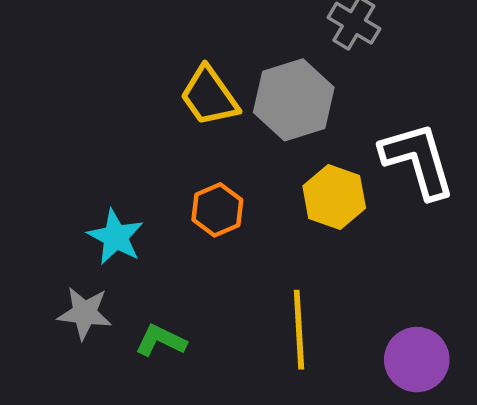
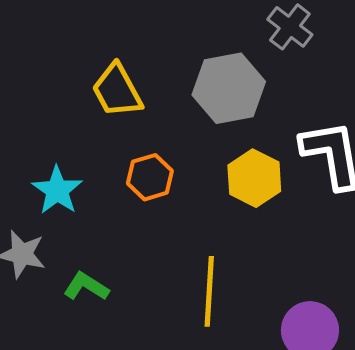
yellow trapezoid: (209, 96) -> (117, 91), moved

